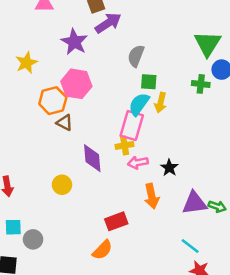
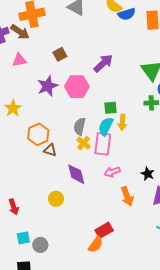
purple arrow: (108, 23) -> (103, 63), moved
purple star: (74, 42) -> (48, 86), turned 30
gray semicircle: (136, 56) -> (80, 126), moved
pink hexagon: (76, 84) -> (77, 87), moved
yellow cross: (125, 145) -> (84, 143), moved, turned -32
black star: (169, 168) -> (148, 174), moved
red rectangle: (116, 221) -> (104, 230), moved

